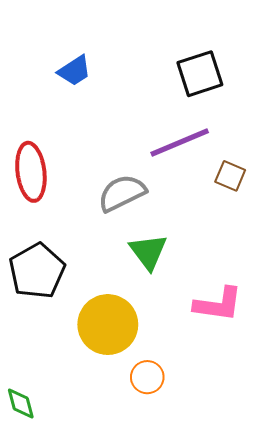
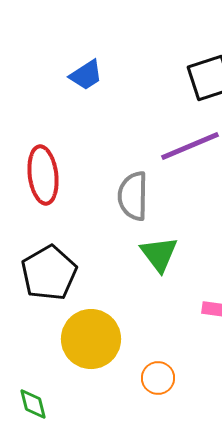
gray semicircle: (122, 193) -> (133, 196), turned -63
yellow circle: (108, 325) -> (91, 339), moved

